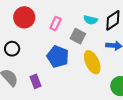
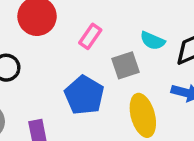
gray square: (78, 36) -> (126, 65), turned 35

